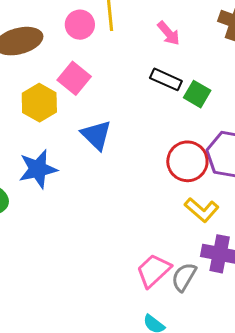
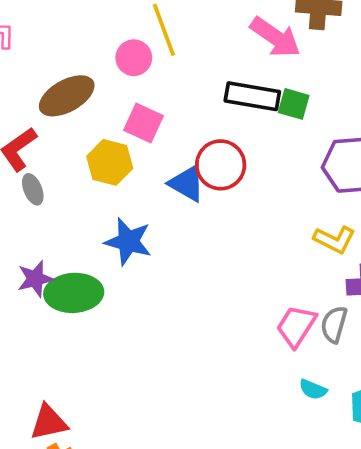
pink arrow: (169, 33) -> (275, 37), moved, size x1.6
black rectangle: (166, 79) -> (252, 96), size x1.4
red circle: (187, 161) -> (221, 165), moved
blue star: (38, 169) -> (128, 241), turned -30

